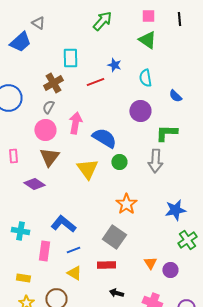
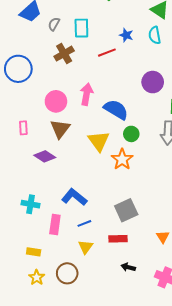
cyan semicircle: (145, 78) -> (155, 35), moved
gray semicircle: (48, 107) -> (54, 24), moved
orange star: (126, 204) -> (122, 159), moved
gray square: (114, 237) -> (126, 210), turned 30
yellow triangle: (74, 273) -> (85, 247), turned 35

